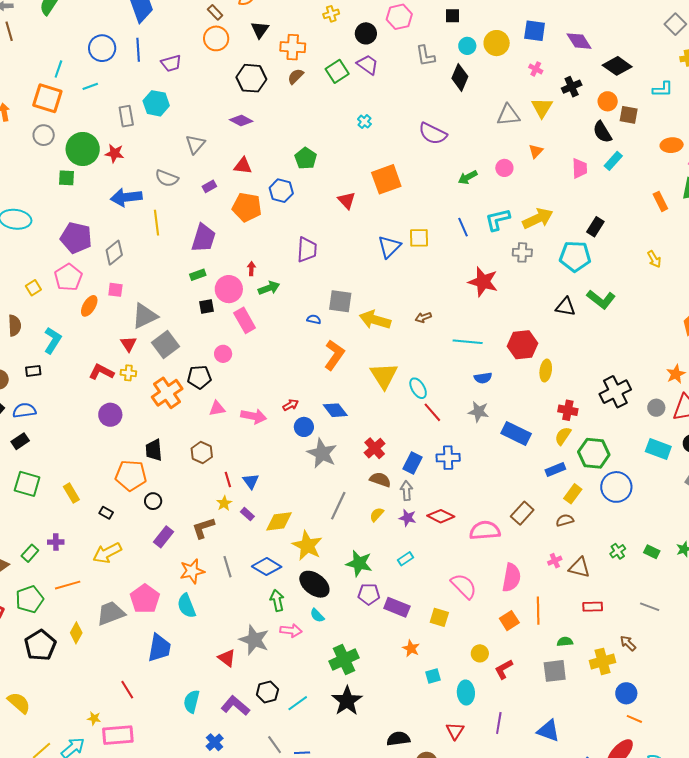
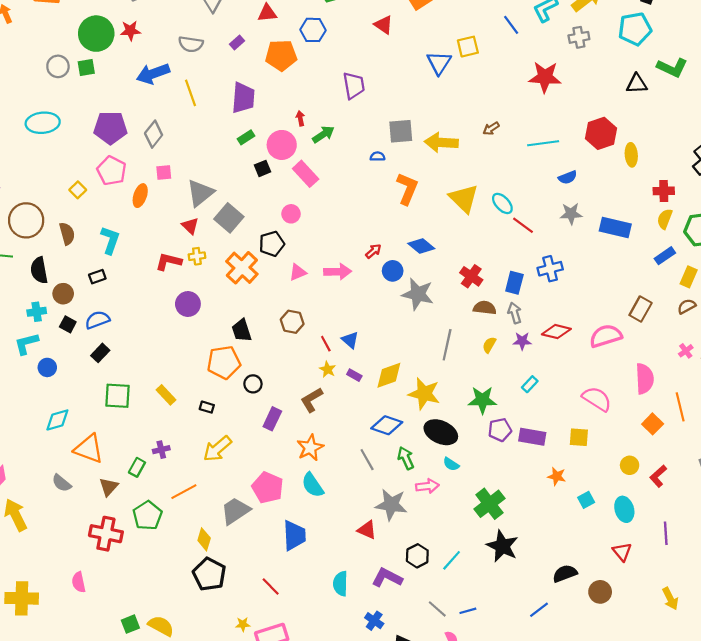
gray circle: (44, 135) -> (58, 66), moved
gray line: (227, 567) -> (367, 460), moved
black pentagon: (40, 645) -> (209, 574), moved

